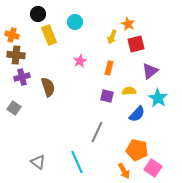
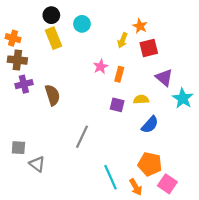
black circle: (38, 14) -> (51, 15), moved
pink star: (80, 61) -> (101, 67), moved
purple triangle: (150, 71) -> (164, 78), turned -42
cyan star: (158, 98) -> (183, 98), moved
gray square: (14, 108) -> (18, 148), moved, turned -32
gray line: (97, 132) -> (82, 137), moved
gray triangle: (38, 162) -> (37, 164), moved
cyan line: (77, 162) -> (110, 177), moved

